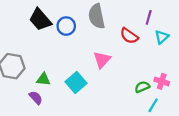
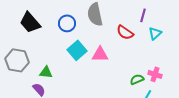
black trapezoid: (40, 20) -> (30, 22), moved
pink triangle: (102, 60) -> (100, 54), turned 48
cyan square: (76, 82) -> (77, 50), moved

